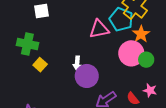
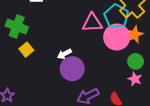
pink circle: (131, 53) -> (117, 37), moved
white arrow: (77, 63) -> (64, 54), turned 48
pink star: (150, 90) -> (135, 79), moved

